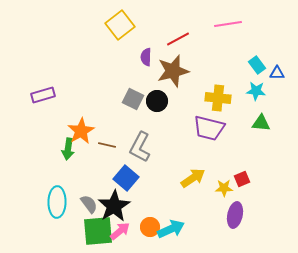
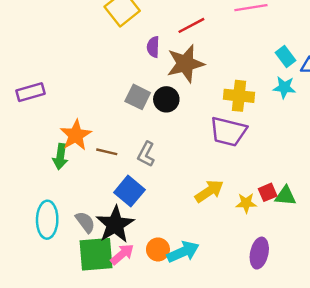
green triangle: (261, 123) -> (285, 196), moved
gray L-shape: (140, 147) -> (146, 154), size x0.7
purple ellipse: (235, 215) -> (259, 253), moved

